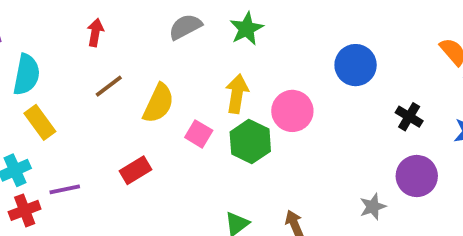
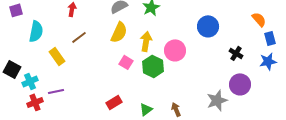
yellow semicircle: (158, 103) -> (119, 32), moved
yellow rectangle: (40, 122) -> (57, 56), moved
red rectangle: (136, 170) -> (114, 102), moved
gray star: (373, 207) -> (217, 100), size x1.5

